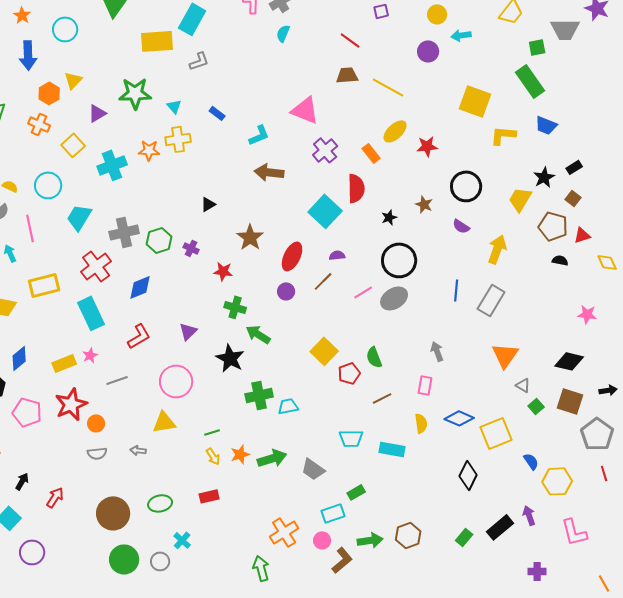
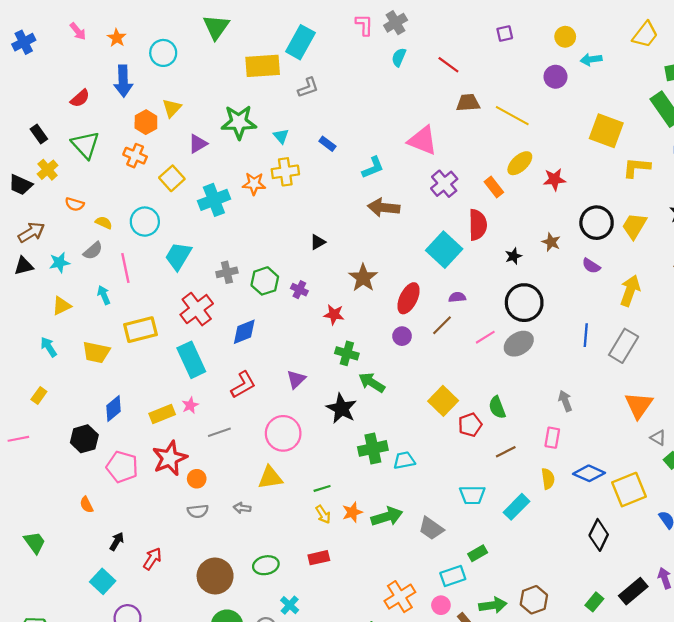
red line: (350, 40) -> (448, 65), moved
yellow trapezoid: (520, 199) -> (634, 226), moved
gray cross: (124, 232) -> (227, 272), size x0.7
cyan rectangle: (392, 449) -> (517, 507), turned -55

